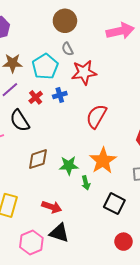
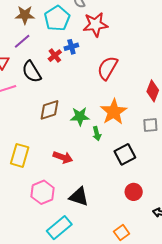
red cross: (36, 97) -> (55, 56), moved
black square: (114, 204) -> (125, 154), turned 35
black triangle: (59, 233) -> (79, 197), moved

